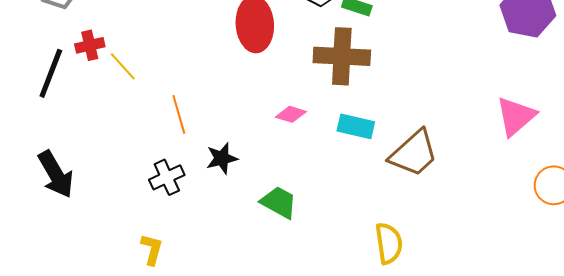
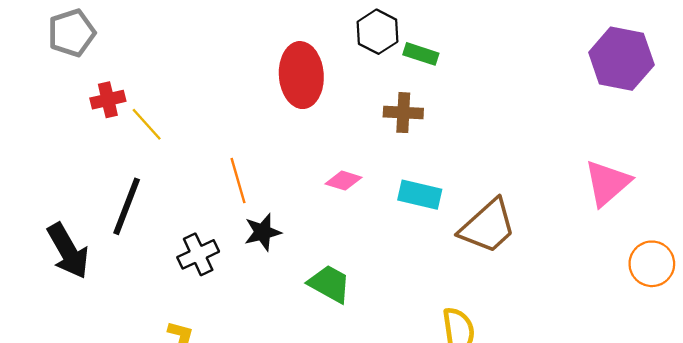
brown cross: (342, 56) -> (403, 113), size x0.6
black line: (51, 73) -> (127, 206), moved
orange line: (179, 114) -> (238, 181), moved

